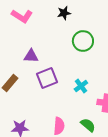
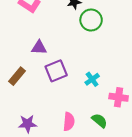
green circle: (83, 41) -> (91, 20), moved

